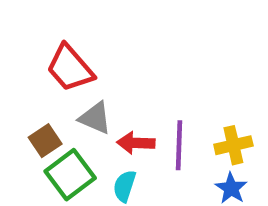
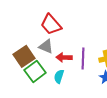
red trapezoid: (70, 68) -> (51, 24), moved
brown square: (45, 141) -> (24, 56), size x1.5

